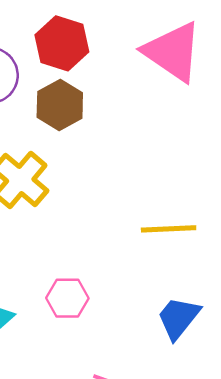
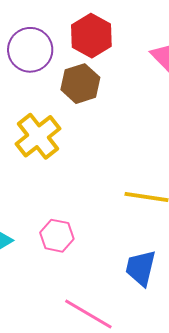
blue trapezoid: (178, 318) -> (141, 268), turned -36

